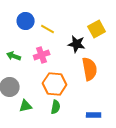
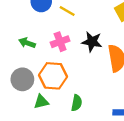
black star: (77, 44) -> (92, 42), moved
orange hexagon: (55, 84) -> (53, 76), moved

